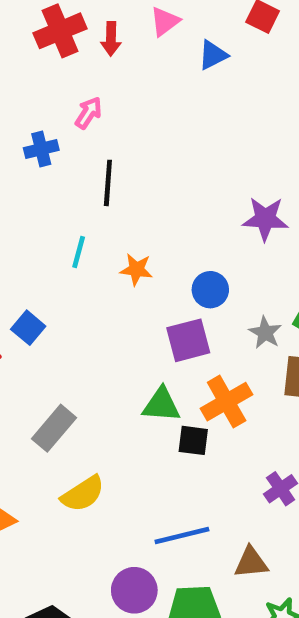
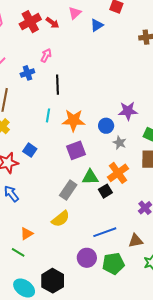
red arrow: (111, 39) -> (52, 23), turned -48
purple star: (265, 219) -> (128, 111), moved
orange star: (136, 270) -> (74, 120), size x1.6
gray star: (265, 333) -> (120, 143), moved
purple square: (188, 340) -> (76, 150), moved
gray rectangle: (54, 428) -> (68, 190), moved
black square: (193, 440) -> (105, 191), turned -32

